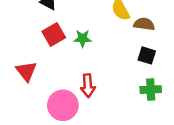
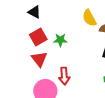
red triangle: (26, 71) -> (39, 59), moved

